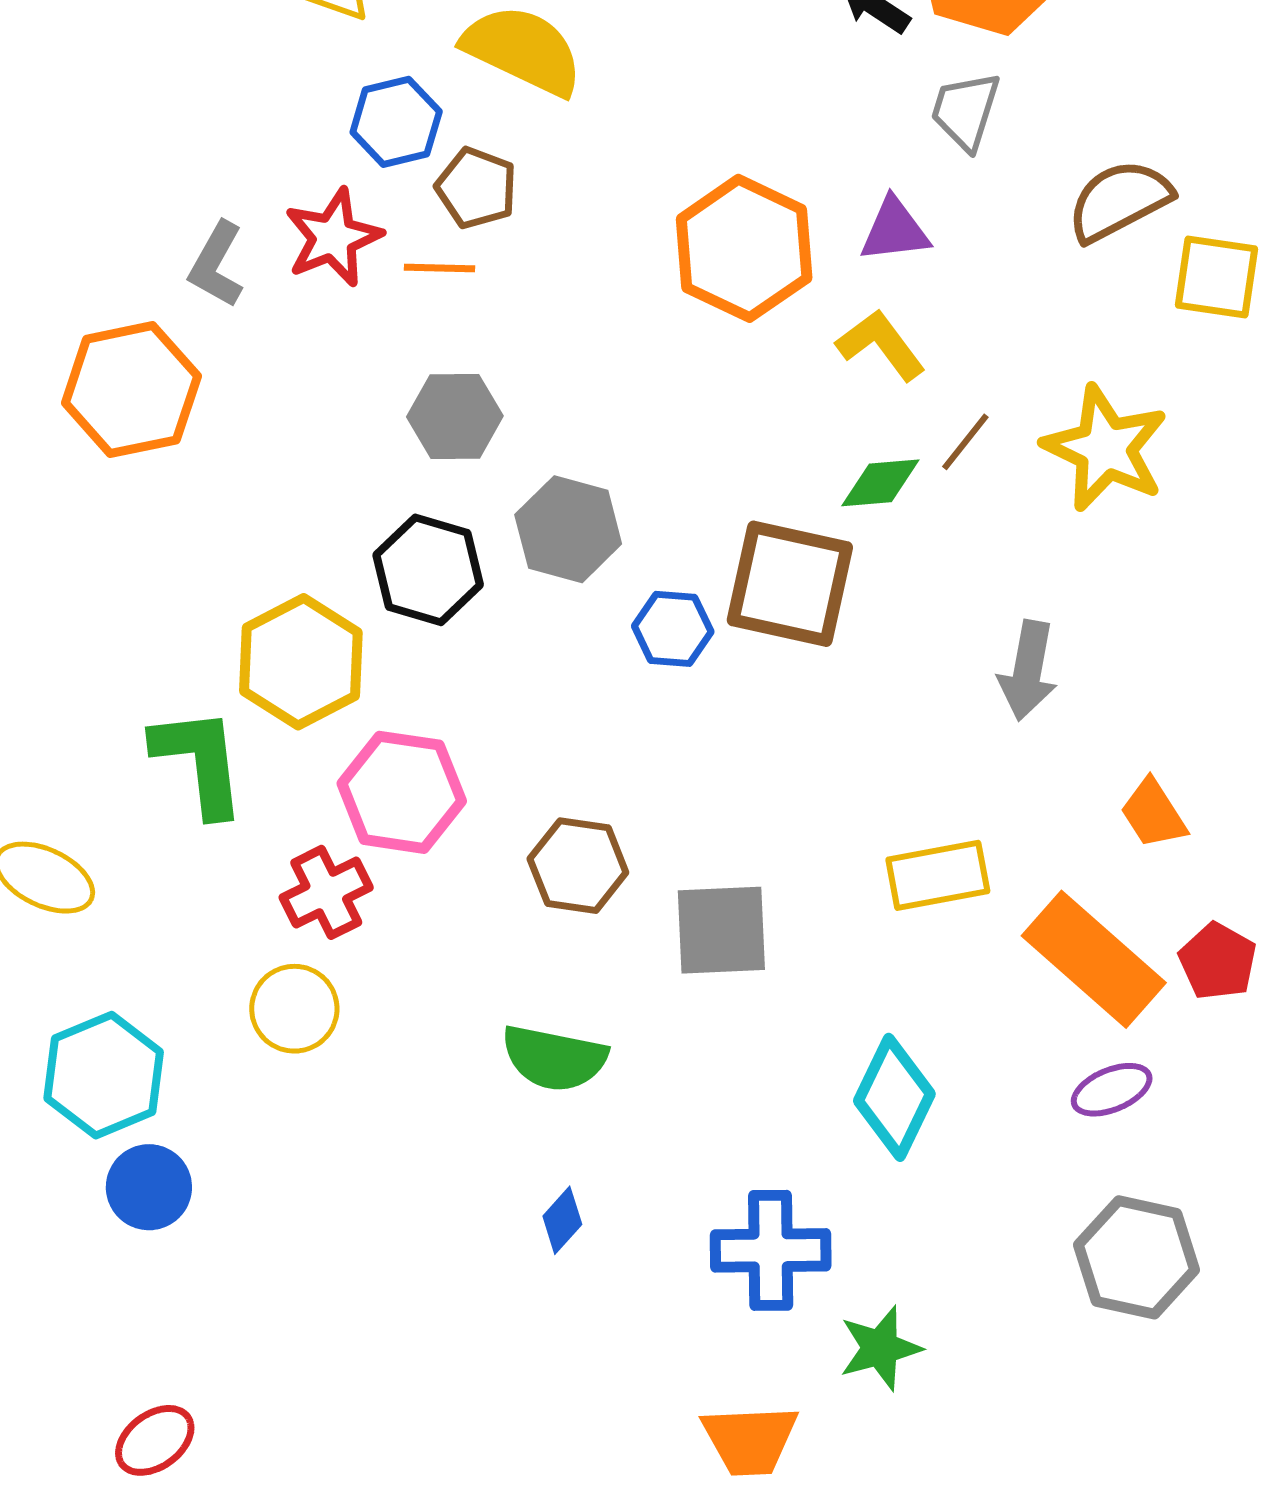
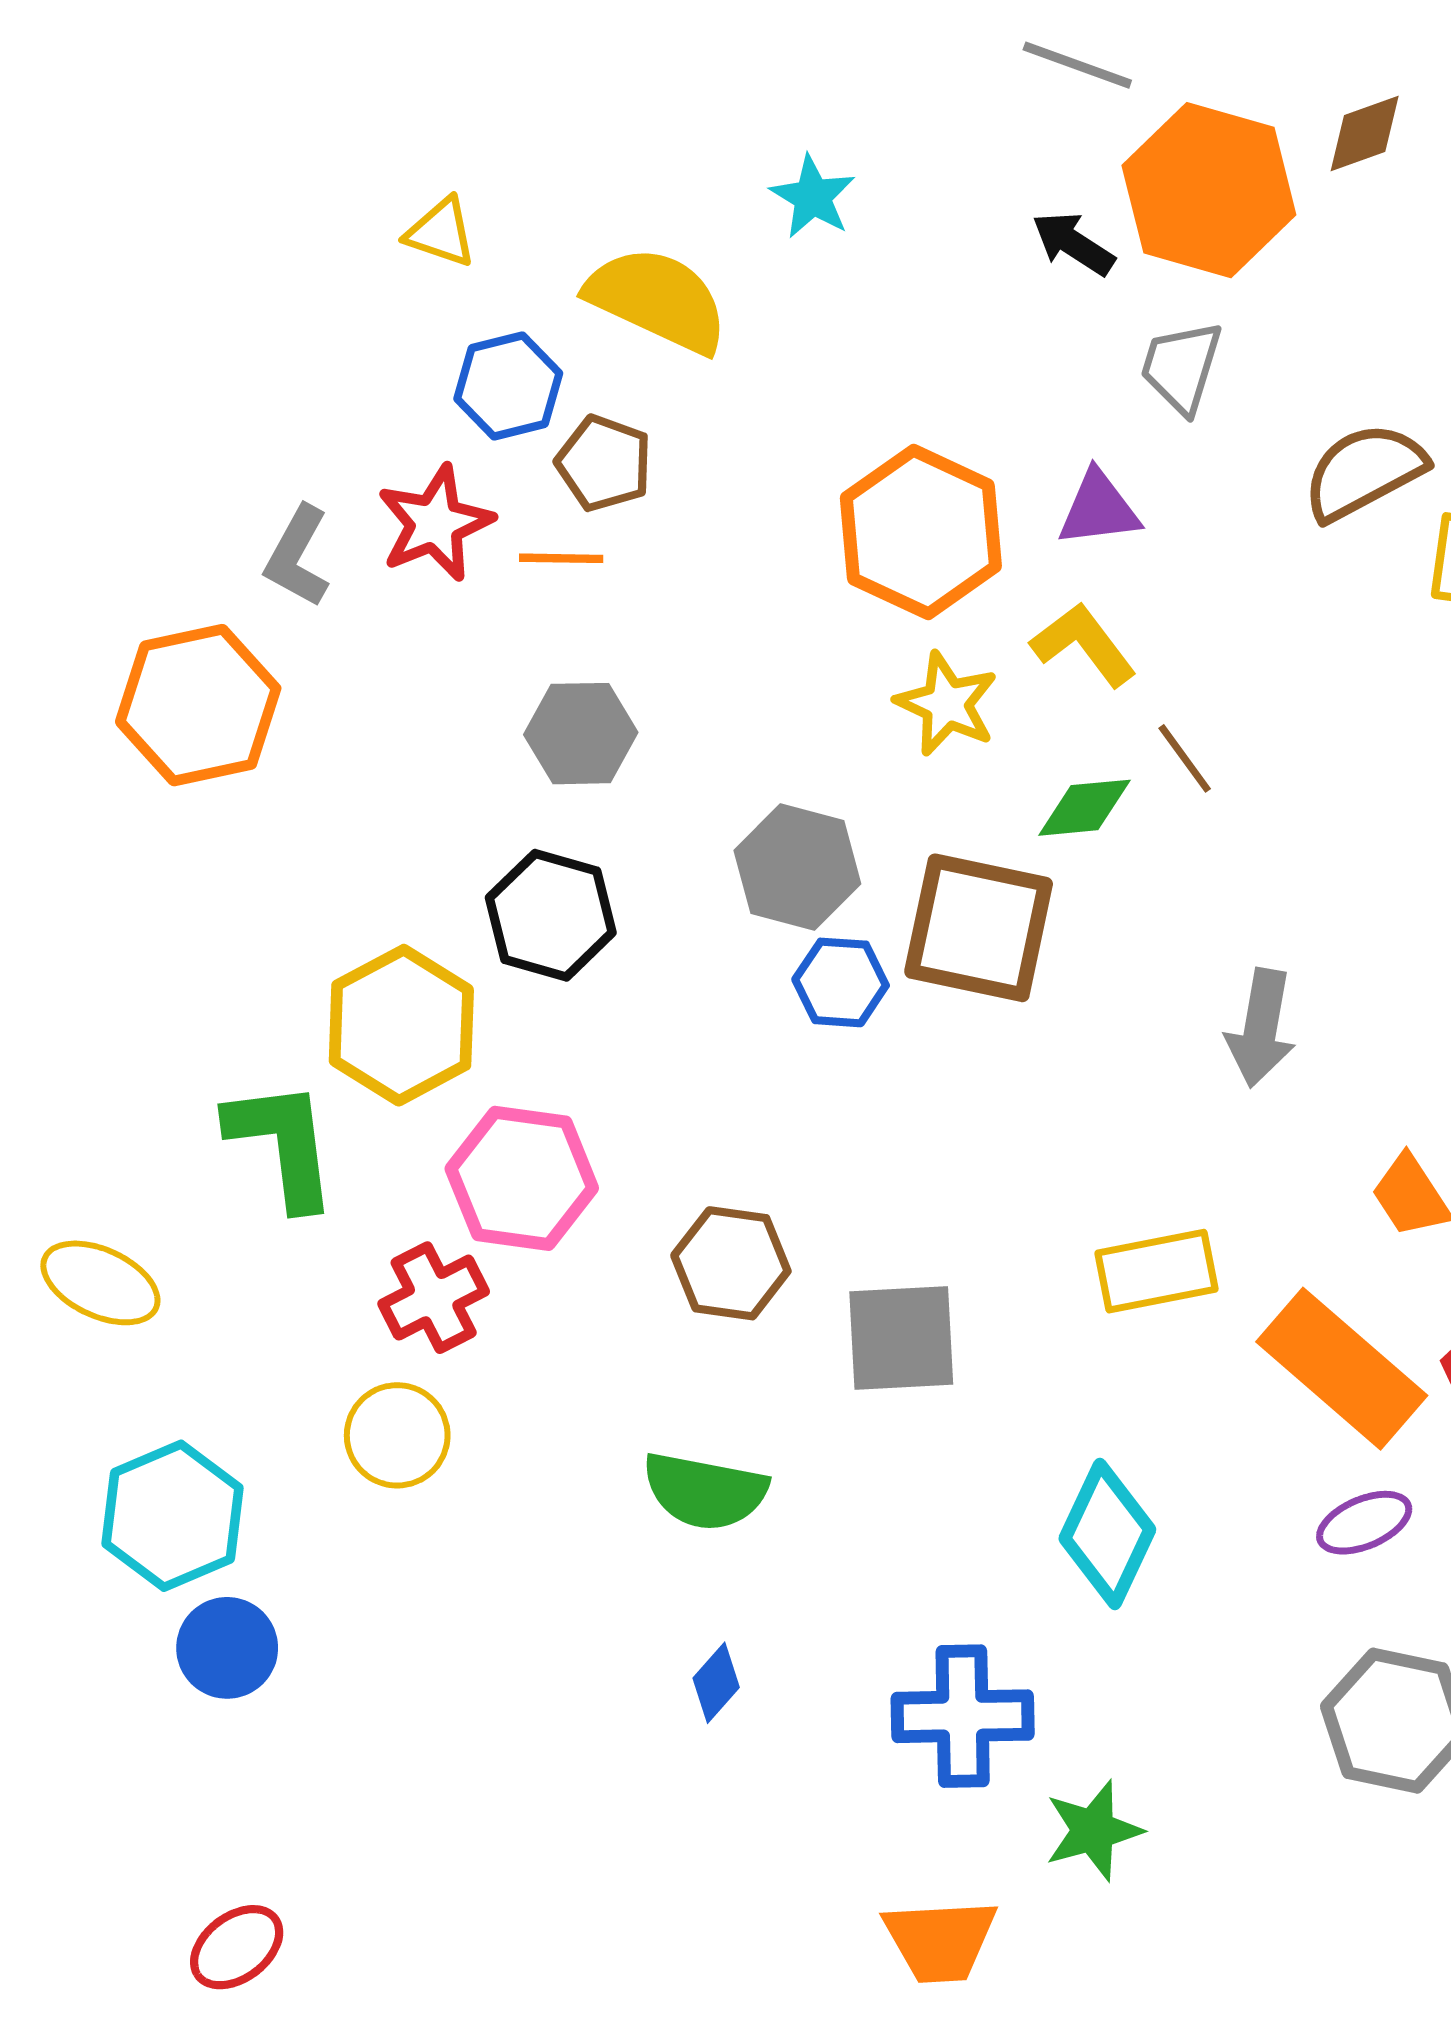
brown line: (965, 442) -> (1185, 758), turned -74
yellow star: (1105, 448) -> (947, 704), moved, size x0.7
gray hexagon: (568, 529) -> (797, 867), moved

